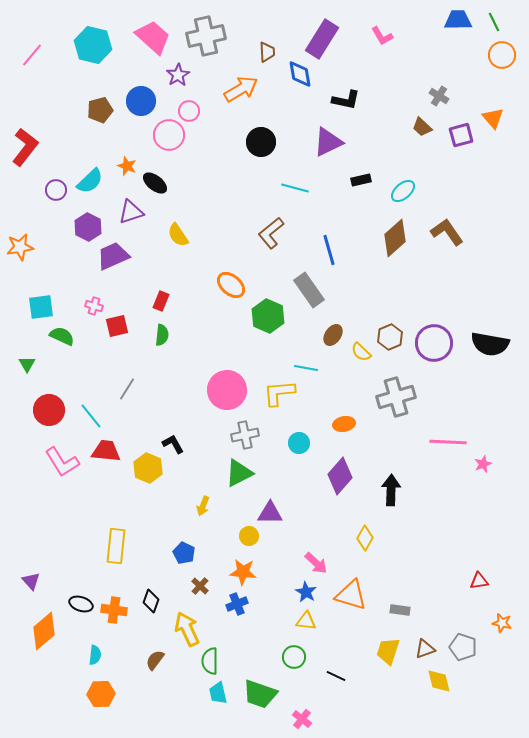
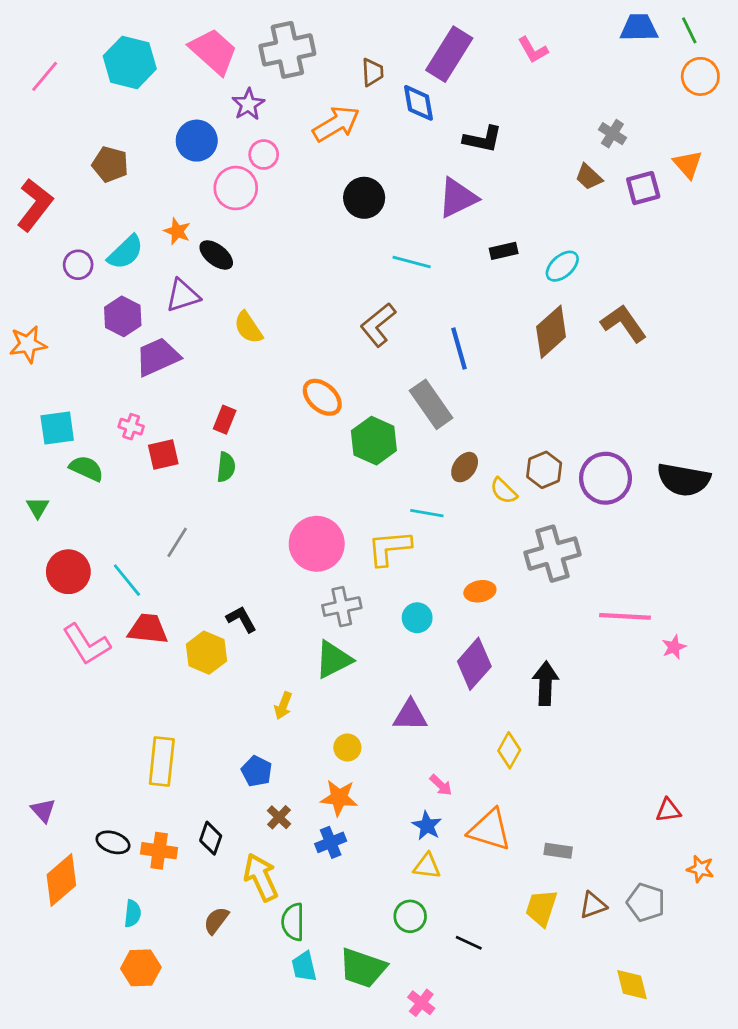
brown pentagon: (100, 110) -> (110, 164), moved, turned 30
purple triangle: (270, 513) -> (410, 715), moved
pink arrow: (316, 563) -> (441, 785), size x0.7
yellow diamond: (439, 681) -> (632, 985), moved

